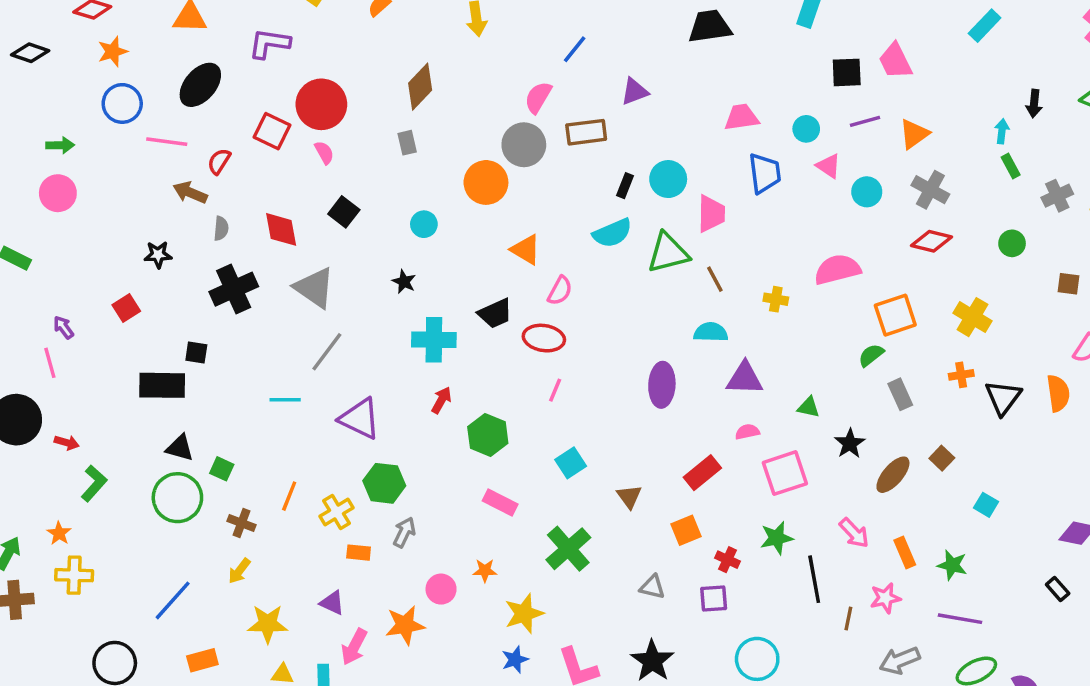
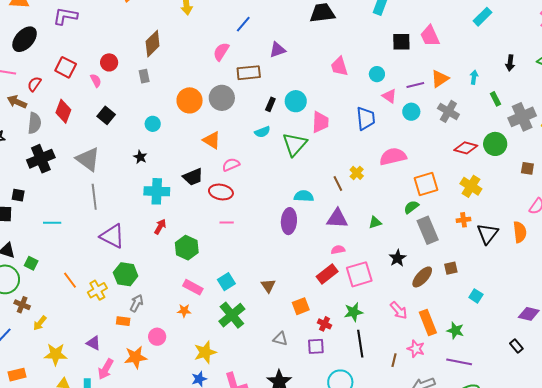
red circle: (321, 104) -> (109, 62), moved, size x0.6
pink trapezoid: (741, 117) -> (339, 66), turned -100
purple line: (865, 121) -> (415, 85), moved
cyan arrow: (1002, 131) -> (474, 77), moved
gray circle: (524, 145) -> (222, 98), moved
blue trapezoid: (765, 173) -> (366, 118), moved
gray cross: (1057, 196) -> (522, 117), size x1.5
gray semicircle: (221, 228) -> (34, 123), size x1.5
red diamond: (281, 229) -> (63, 111), moved, turned 30
cyan semicircle: (612, 233) -> (262, 132), size x0.7
red diamond: (931, 241) -> (466, 148), moved
green circle: (1012, 243) -> (495, 144), size x1.5
green triangle: (668, 253) -> (295, 144), turned -36
brown line: (715, 279) -> (338, 184), moved
pink semicircle: (560, 291) -> (231, 165), turned -144
yellow cross: (776, 299) -> (357, 173), turned 32
cyan semicircle: (711, 332) -> (304, 196), moved
gray line: (327, 352) -> (94, 197), turned -45
pink line: (555, 390) -> (227, 223), turned 64
gray rectangle: (900, 394) -> (428, 230), size x1.5
cyan line: (285, 400) -> (52, 223), moved
green triangle: (809, 407) -> (375, 222), moved, turned -32
brown square: (942, 458) -> (451, 268), turned 32
cyan square: (571, 463) -> (226, 282), moved
red rectangle: (702, 473) -> (327, 274), moved
orange line: (289, 496) -> (70, 280), turned -60
brown cross: (242, 523) -> (22, 305), moved
orange rectangle: (359, 553) -> (123, 321), moved
orange rectangle: (905, 553) -> (428, 323), size x1.4
orange star: (485, 571) -> (184, 311), moved
black line: (814, 579) -> (360, 344), moved
pink star: (885, 598) -> (416, 349), turned 30

